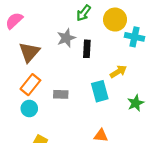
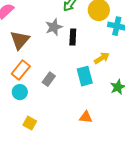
gray rectangle: (61, 94) -> (49, 79), turned -56

